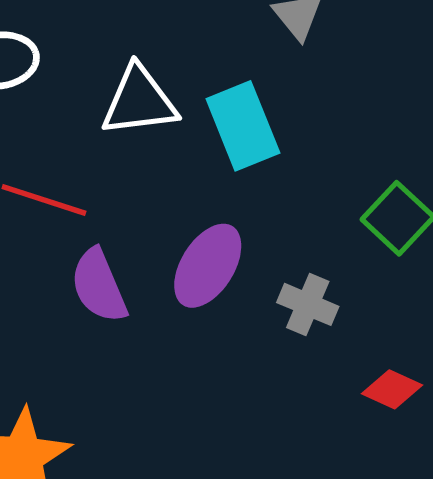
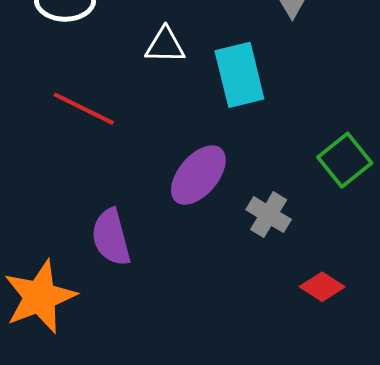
white triangle: (139, 101) -> (165, 45), size x0.7
purple semicircle: (99, 286) -> (111, 237), moved

